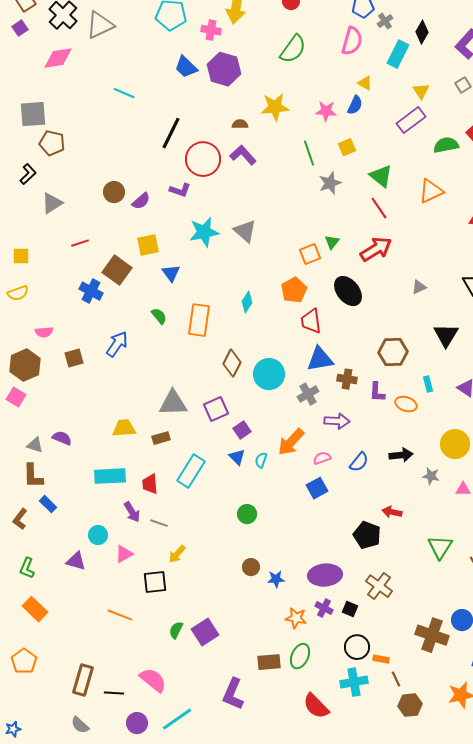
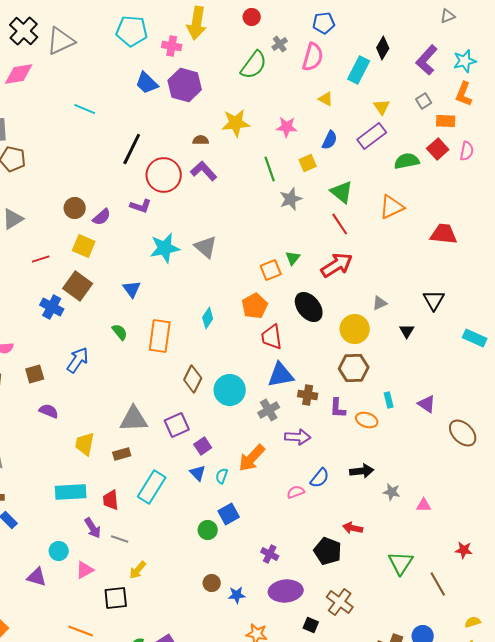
gray cross: (385, 21) -> (280, 44), moved
blue semicircle: (355, 105) -> (330, 140), moved
yellow square: (148, 245) -> (84, 246), moved, turned 35
black triangle: (446, 335) -> (407, 331), moved, size x0.6
yellow trapezoid: (124, 428) -> (85, 444), turned -75
purple semicircle: (62, 438) -> (49, 411), moved
yellow circle: (455, 444) -> (355, 329), moved
pink semicircle: (322, 458) -> (296, 492), moved
blue square: (317, 488) -> (229, 514), moved
purple cross: (324, 608) -> (270, 554), moved

